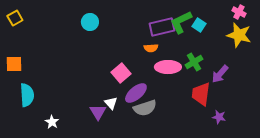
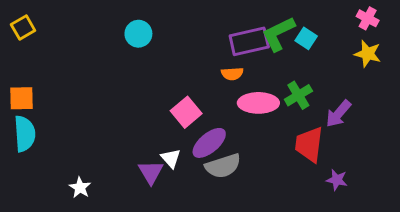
yellow star: (239, 35) -> (368, 54), size x0.7
cyan semicircle: (27, 95) -> (25, 134), moved

